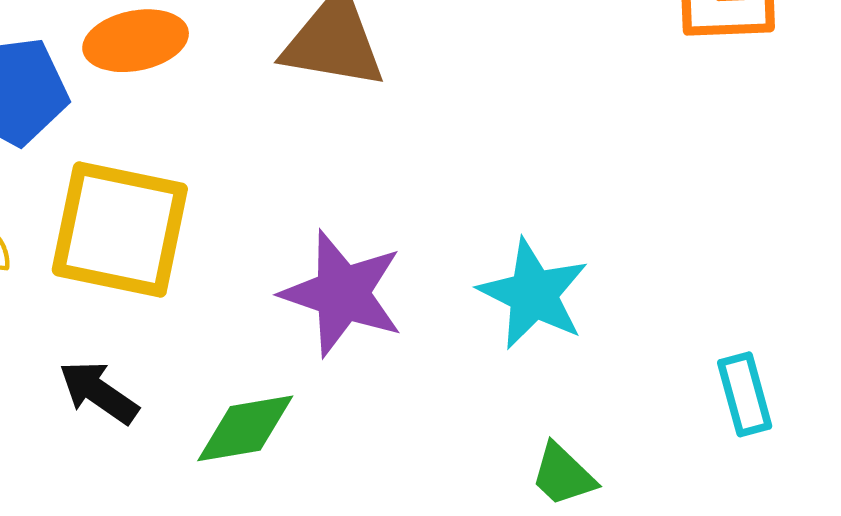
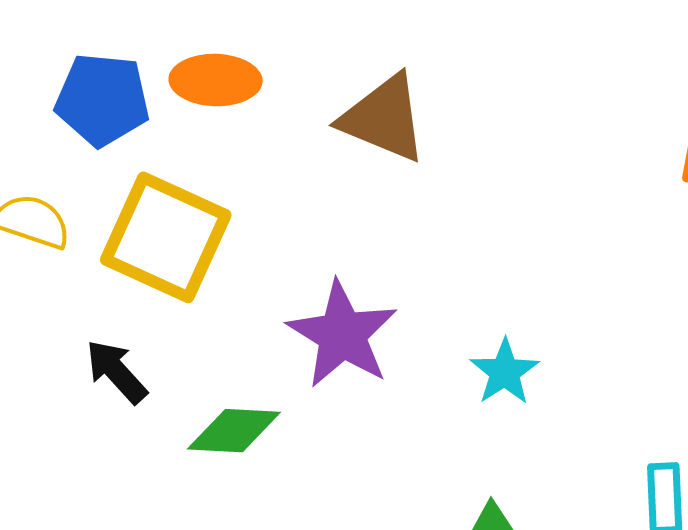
cyan star: (533, 294) -> (505, 372), size x0.7

